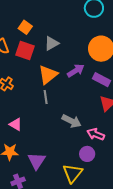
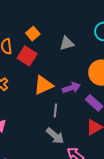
gray triangle: (52, 43) -> (67, 43), moved
gray line: (46, 97) -> (55, 110), moved

